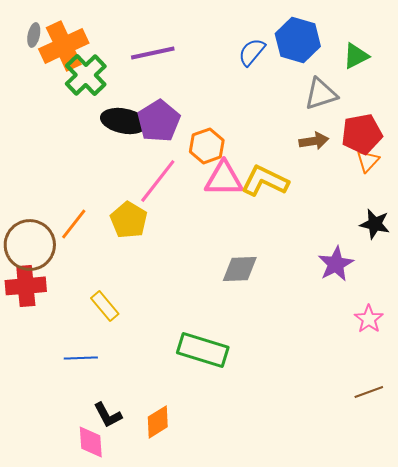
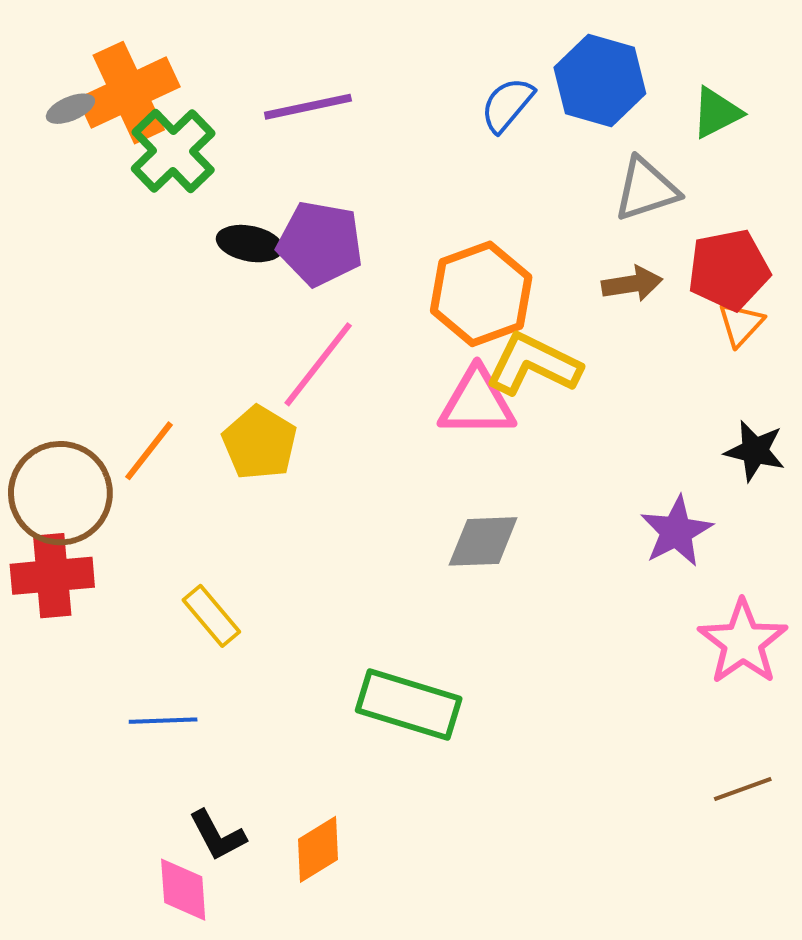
gray ellipse: (34, 35) -> (70, 109), moved, turned 55
black ellipse: (124, 121) -> (250, 244), size x0.7
purple pentagon: (159, 121) -> (320, 244), turned -30
orange hexagon: (207, 146) -> (481, 294), moved, size x1.4
pink triangle: (224, 179) -> (477, 403), moved
pink star: (369, 319) -> (743, 642), size x1.5

